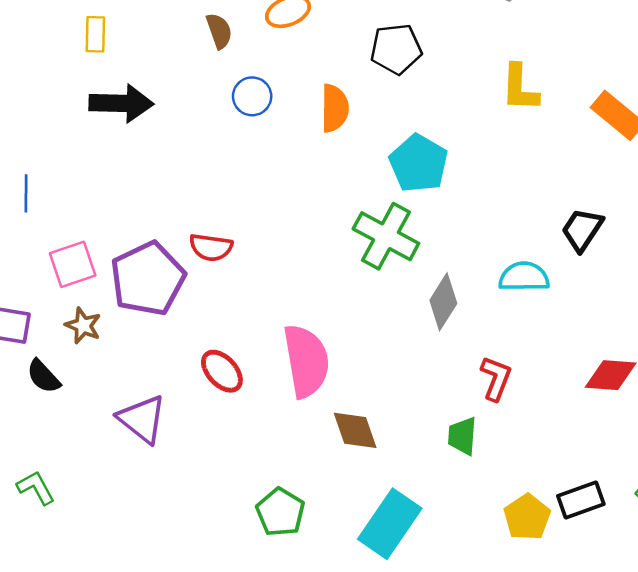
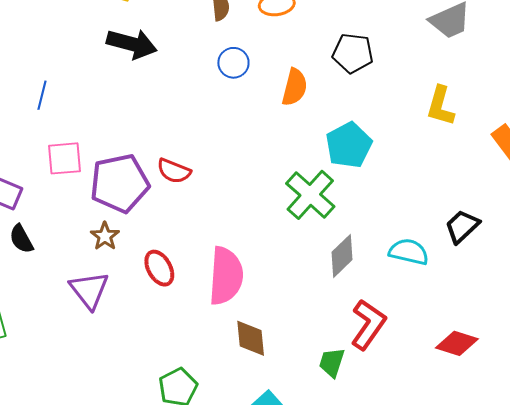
brown star: (83, 326) -> (105, 236), moved
red L-shape: (496, 378) -> (368, 325), size x1.4

